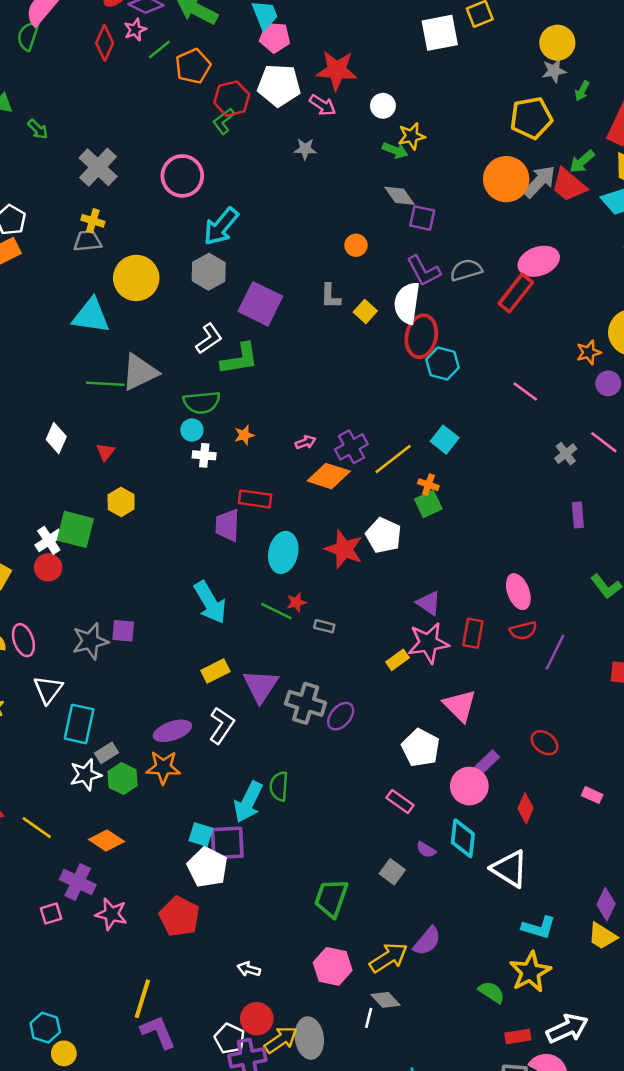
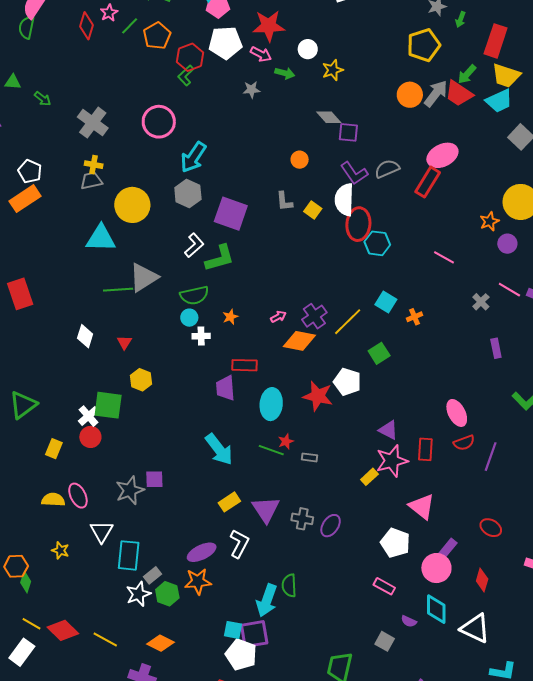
green arrow: (395, 150) -> (285, 73), moved
orange circle: (506, 179) -> (410, 95), size x0.7
orange cross: (428, 485) -> (415, 317), moved, turned -35
gray cross: (306, 703) -> (302, 519), size x0.7

